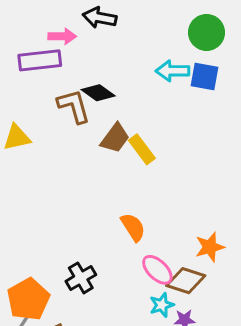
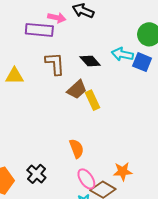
black diamond: (98, 93) -> (90, 61), moved
black cross: (81, 278) -> (36, 174), turned -30

